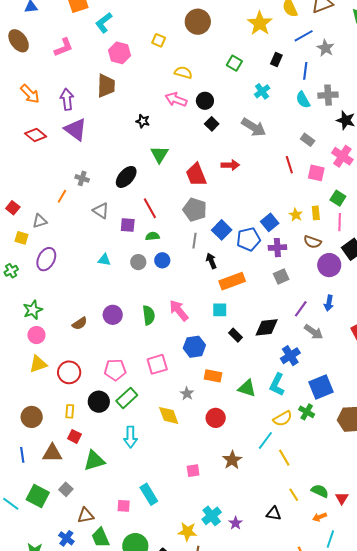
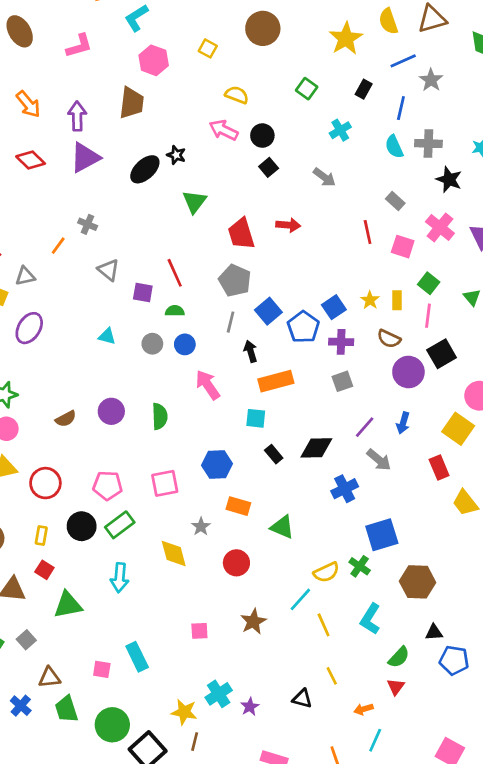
gray arrow: (254, 127) -> (324, 177), size x0.7
purple triangle: (76, 129) -> (85, 158), turned 50
black ellipse: (126, 177) -> (145, 169), moved
blue pentagon: (249, 239) -> (303, 327), turned -30
pink arrow: (179, 310) -> (208, 385), moved
cyan L-shape: (277, 385) -> (370, 619), moved
green semicircle: (320, 491) -> (399, 657), moved, turned 102

